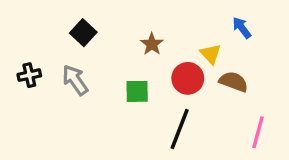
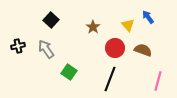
yellow triangle: (211, 54) -> (128, 25), moved
green square: (137, 91) -> (69, 72), moved, turned 35

